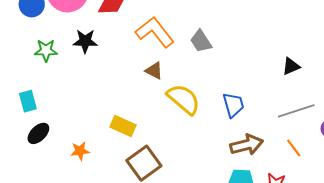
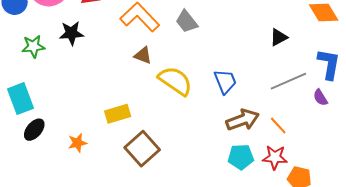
cyan rectangle: (28, 101) -> (20, 99), size x1.4
yellow rectangle: (123, 126) -> (118, 114), turned -35
orange line: (294, 148) -> (278, 126), moved

